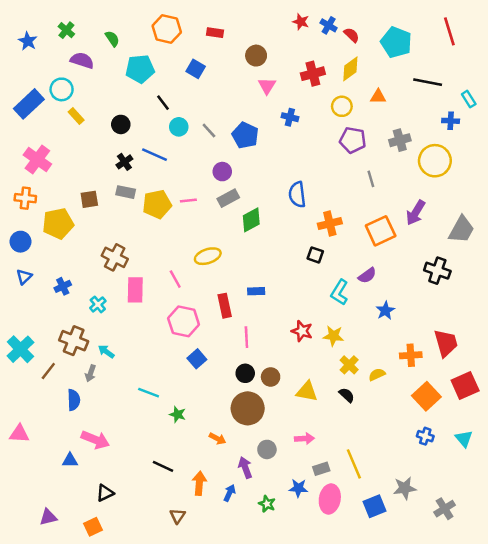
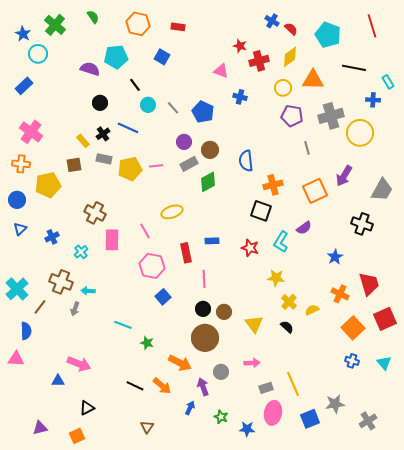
red star: (301, 22) -> (240, 46), moved
green cross: (66, 30) -> (55, 25), size x1.5
green semicircle: (112, 39) -> (93, 17), moved
brown circle: (256, 56) -> (210, 150), moved
purple semicircle: (82, 60) -> (90, 69), moved
pink triangle: (267, 86) -> (221, 71), turned -42
cyan circle: (62, 89) -> (38, 54), moved
orange triangle: (378, 97) -> (313, 80), size x1.6
blue rectangle: (29, 104) -> (24, 86), size x0.7
yellow rectangle: (76, 116) -> (83, 141), moved
gray cross: (400, 140) -> (331, 116), size x1.4
black square: (315, 255) -> (261, 211), size x1.5
blue star: (385, 311) -> (335, 257), moved
red star: (302, 331) -> (250, 248), moved
cyan arrow: (106, 352) -> (88, 291), turned -32
orange cross: (411, 355) -> (340, 294), turned 30
yellow triangle: (307, 391) -> (254, 324), turned 42
blue semicircle: (74, 400) -> (26, 331), moved
orange arrow: (217, 439) -> (180, 363), size x1.6
orange arrow: (199, 483) -> (162, 386), moved, turned 126
blue star: (298, 488) -> (247, 429), moved

